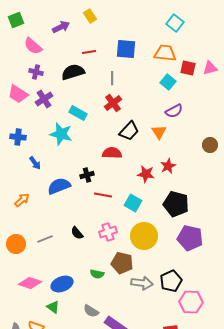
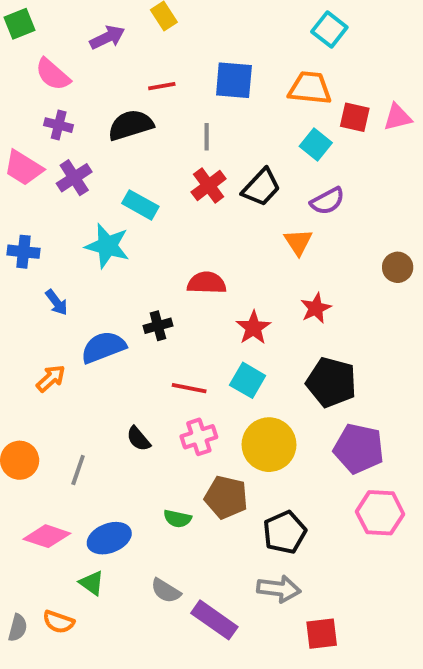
black trapezoid: (129, 131) -> (261, 187), moved
red star: (146, 174) -> (253, 328), moved, turned 30
red line: (103, 195) -> (189, 388), moved
orange arrow: (22, 200) -> (51, 378), moved
gray line: (45, 239) -> (78, 470), moved, turned -49
black pentagon: (171, 281) -> (285, 532), moved
gray arrow: (142, 283) -> (279, 589), moved
pink hexagon: (191, 302) -> (380, 513), moved

